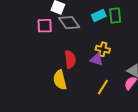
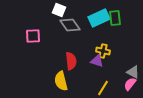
cyan rectangle: (99, 16) -> (99, 18), size x1.5
pink square: (45, 26) -> (33, 36), moved

